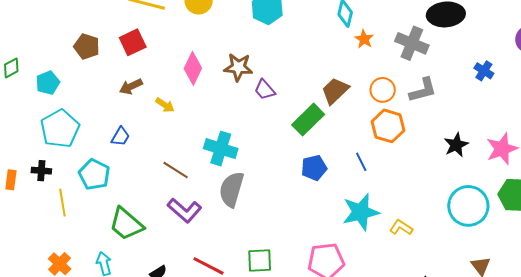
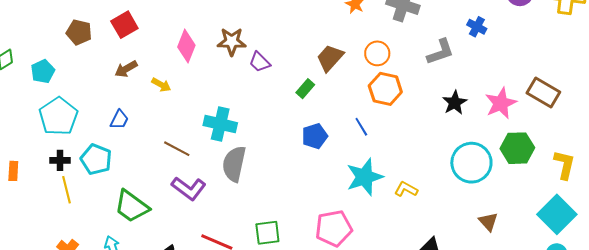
gray L-shape: (423, 90) -> (440, 52), moved
green rectangle: (308, 120) -> (305, 89), size x0.6
black cross: (41, 171) -> (60, 160), moved

